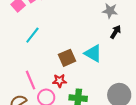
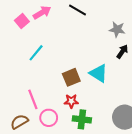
red star: (60, 81) -> (71, 101), moved

